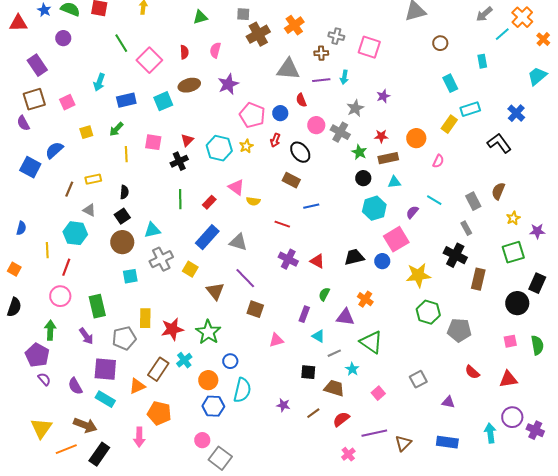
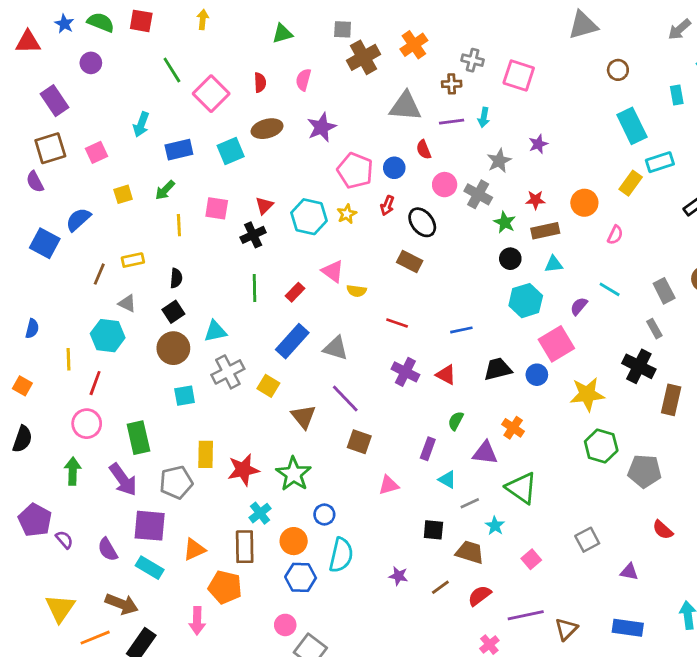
cyan rectangle: (450, 83) -> (632, 126), size x1.4
blue line: (311, 206) -> (461, 330), moved
purple arrow: (86, 336) -> (123, 480), size x1.4
purple pentagon: (37, 355) -> (35, 520), moved
brown rectangle: (158, 369) -> (245, 547), moved, turned -35

